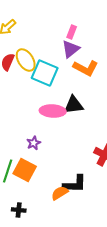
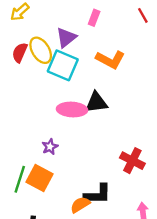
purple triangle: (71, 49) -> (66, 38), moved

